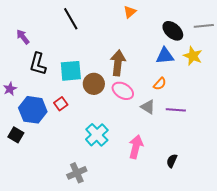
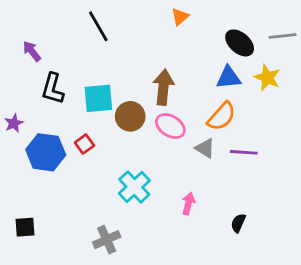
orange semicircle: (160, 84) -> (222, 116), size x1.6
black square: (16, 135) -> (25, 227), moved, turned -35
pink arrow: (136, 147) -> (188, 204), size x0.7

